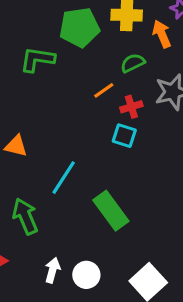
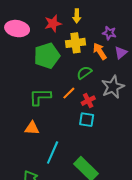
green L-shape: (37, 59) -> (40, 97), moved
orange triangle: (16, 146) -> (32, 128), moved

